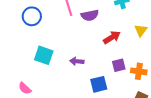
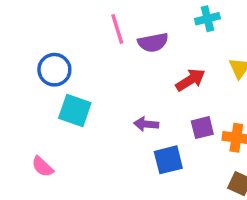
blue circle: (32, 16) -> (54, 70), moved
purple arrow: (77, 61) -> (146, 124), moved

